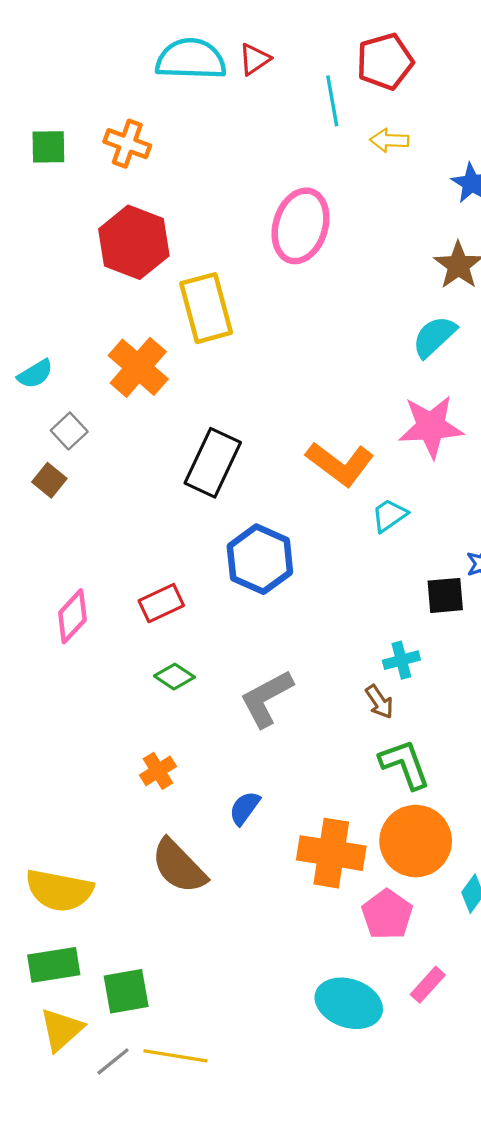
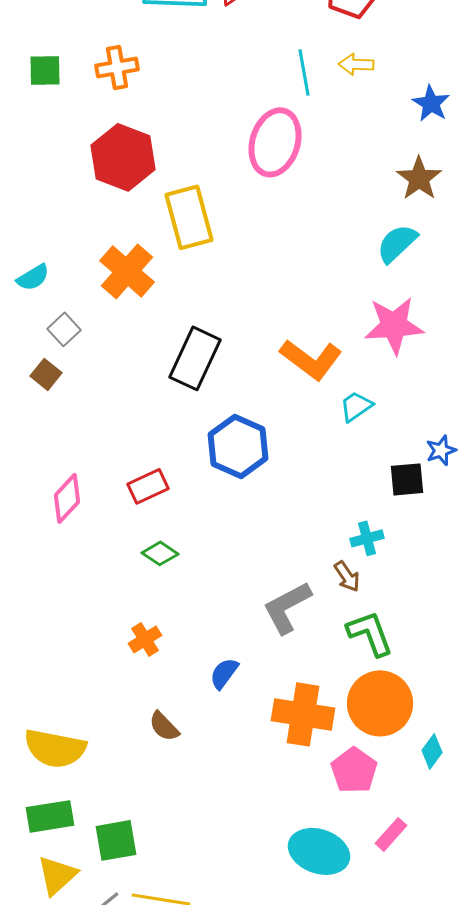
cyan line: (332, 101) -> (304, 72), moved
orange cross: (127, 144) -> (117, 67), turned -30
gray L-shape: (267, 698) -> (287, 607), moved
brown semicircle: (179, 866) -> (164, 726), size x0.6

